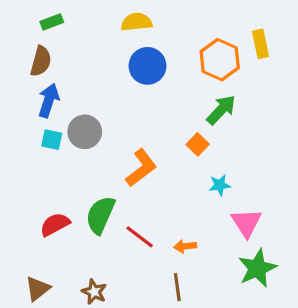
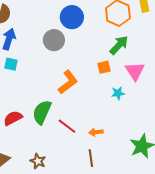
gray circle: (85, 132) -> (54, 40), moved
orange square: (198, 144) -> (104, 67), turned 32
pink triangle: (246, 223) -> (135, 71), moved

